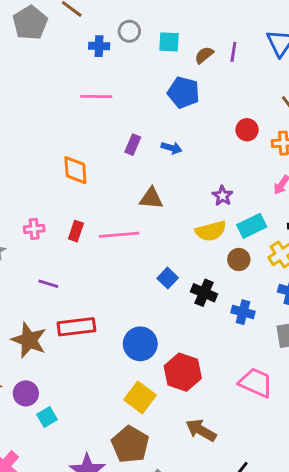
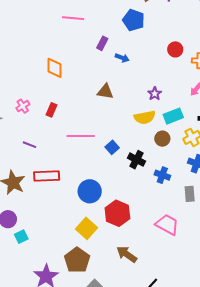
purple rectangle: (133, 145) -> (102, 43), moved
pink cross: (34, 229) -> (23, 106), turned -32
pink line: (119, 235) -> (81, 136), moved

